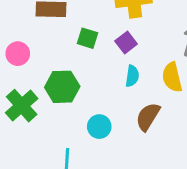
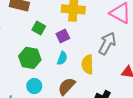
green hexagon: (62, 87) -> (30, 58), moved

